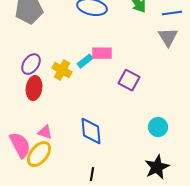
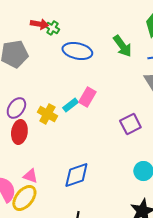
pink rectangle: (102, 53) -> (87, 97), turned -60
purple square: (129, 80) -> (130, 124), moved, turned 35
blue diamond: (91, 131) -> (76, 175), turned 76

